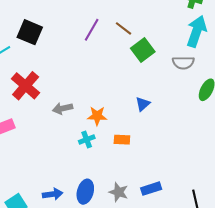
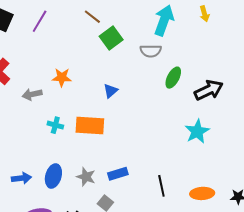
purple line: (92, 30) -> (40, 21), moved
orange star: (97, 116) -> (62, 77), moved
cyan cross: (87, 140) -> (55, 125), turned 35
orange rectangle: (122, 140) -> (90, 126), size x1.8

